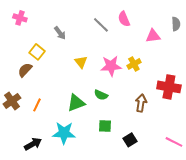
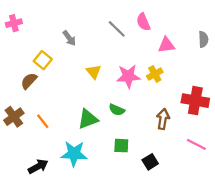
pink cross: (20, 18) -> (14, 23), moved, turned -32
gray semicircle: (176, 24) -> (203, 39), moved
pink triangle: (153, 36) -> (166, 45), moved
orange line: (37, 105) -> (43, 121), turned -64
pink line: (174, 142) -> (196, 144), moved

